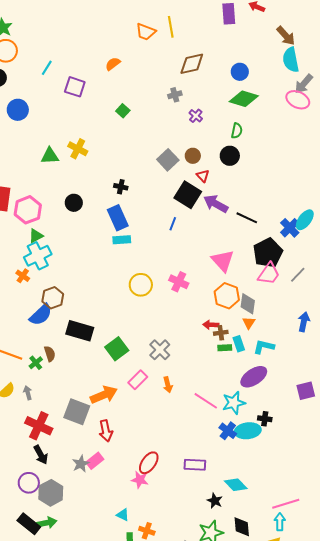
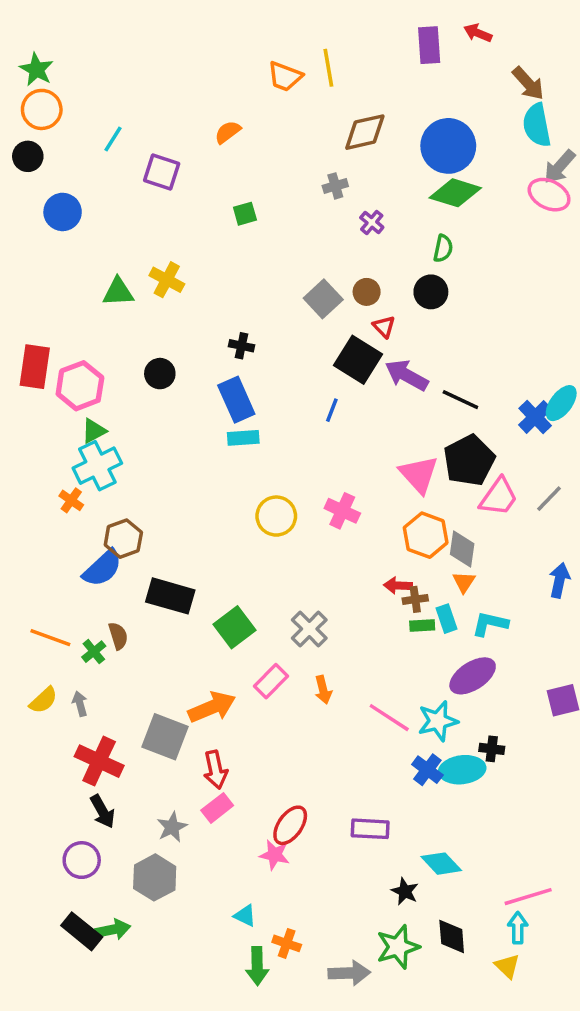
blue circle: (240, 72) -> (448, 146), size x1.8
green square: (123, 111) -> (245, 214), turned 32
black pentagon: (268, 253) -> (469, 460), moved
pink rectangle: (95, 461) -> (217, 808), moved
gray hexagon: (51, 493) -> (155, 877), moved

